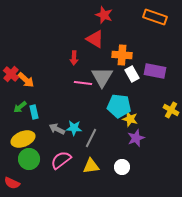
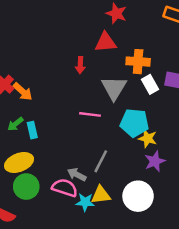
red triangle: (95, 39) -> (106, 42), turned -36
pink line: (83, 83) -> (90, 114), moved
cyan star: (74, 128) -> (85, 202), moved
gray arrow: (57, 129) -> (77, 175), moved
pink semicircle: (61, 160) -> (65, 188), turned 55
white circle: (122, 167) -> (138, 196), size x1.6

